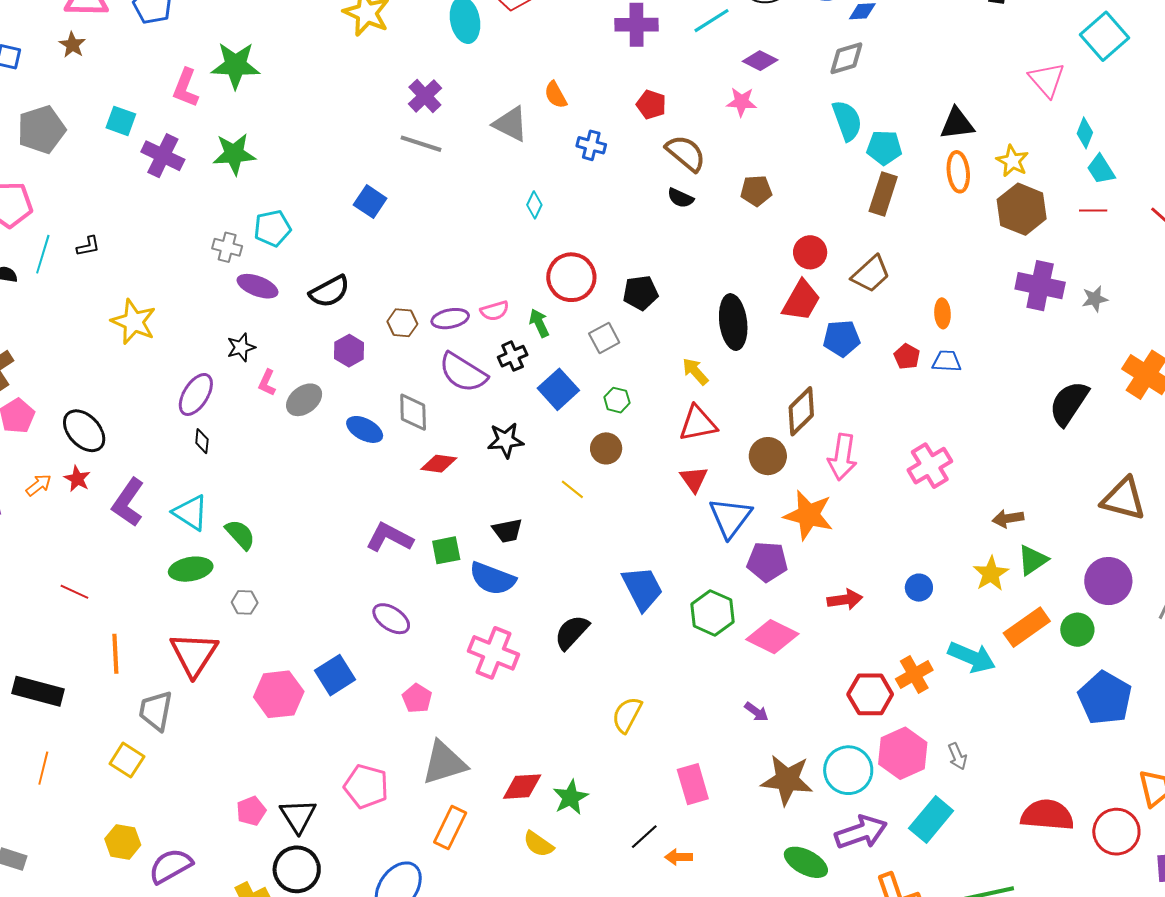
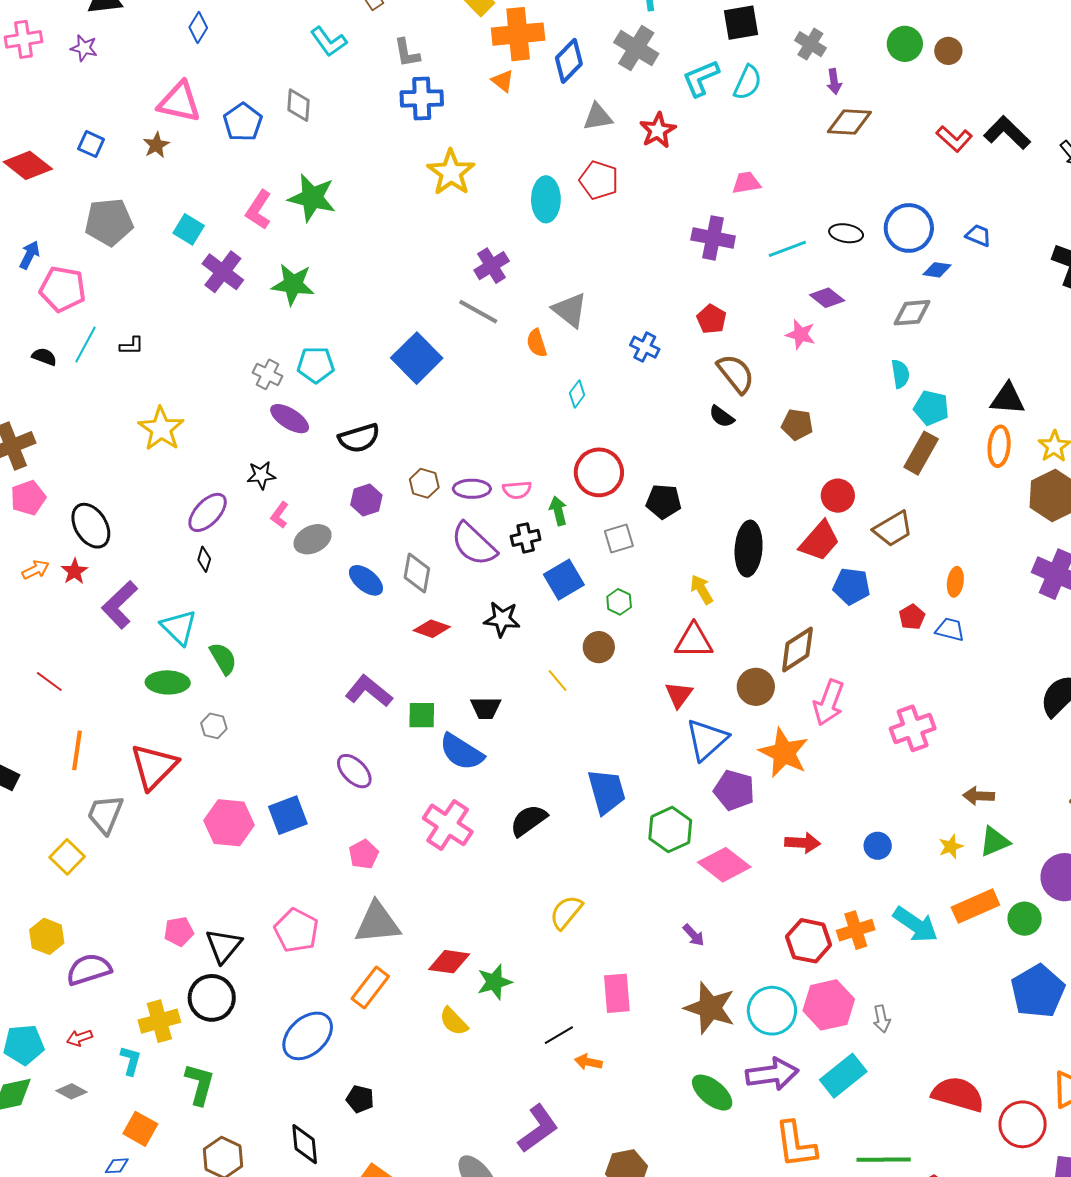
orange semicircle: (556, 95) -> (537, 343), moved
cyan semicircle: (847, 121) -> (900, 374), size x0.7
blue square: (370, 202) -> (417, 358), size x1.5
yellow star: (991, 574) -> (951, 847), size x0.7

